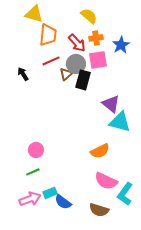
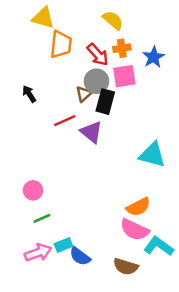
red line: (51, 61) -> (65, 121), moved
purple triangle: (111, 104) -> (91, 132), moved
pink circle: (36, 150) -> (33, 190), moved
orange semicircle: (100, 151) -> (138, 207), moved
cyan L-shape: (125, 194) -> (159, 246), turned 90

